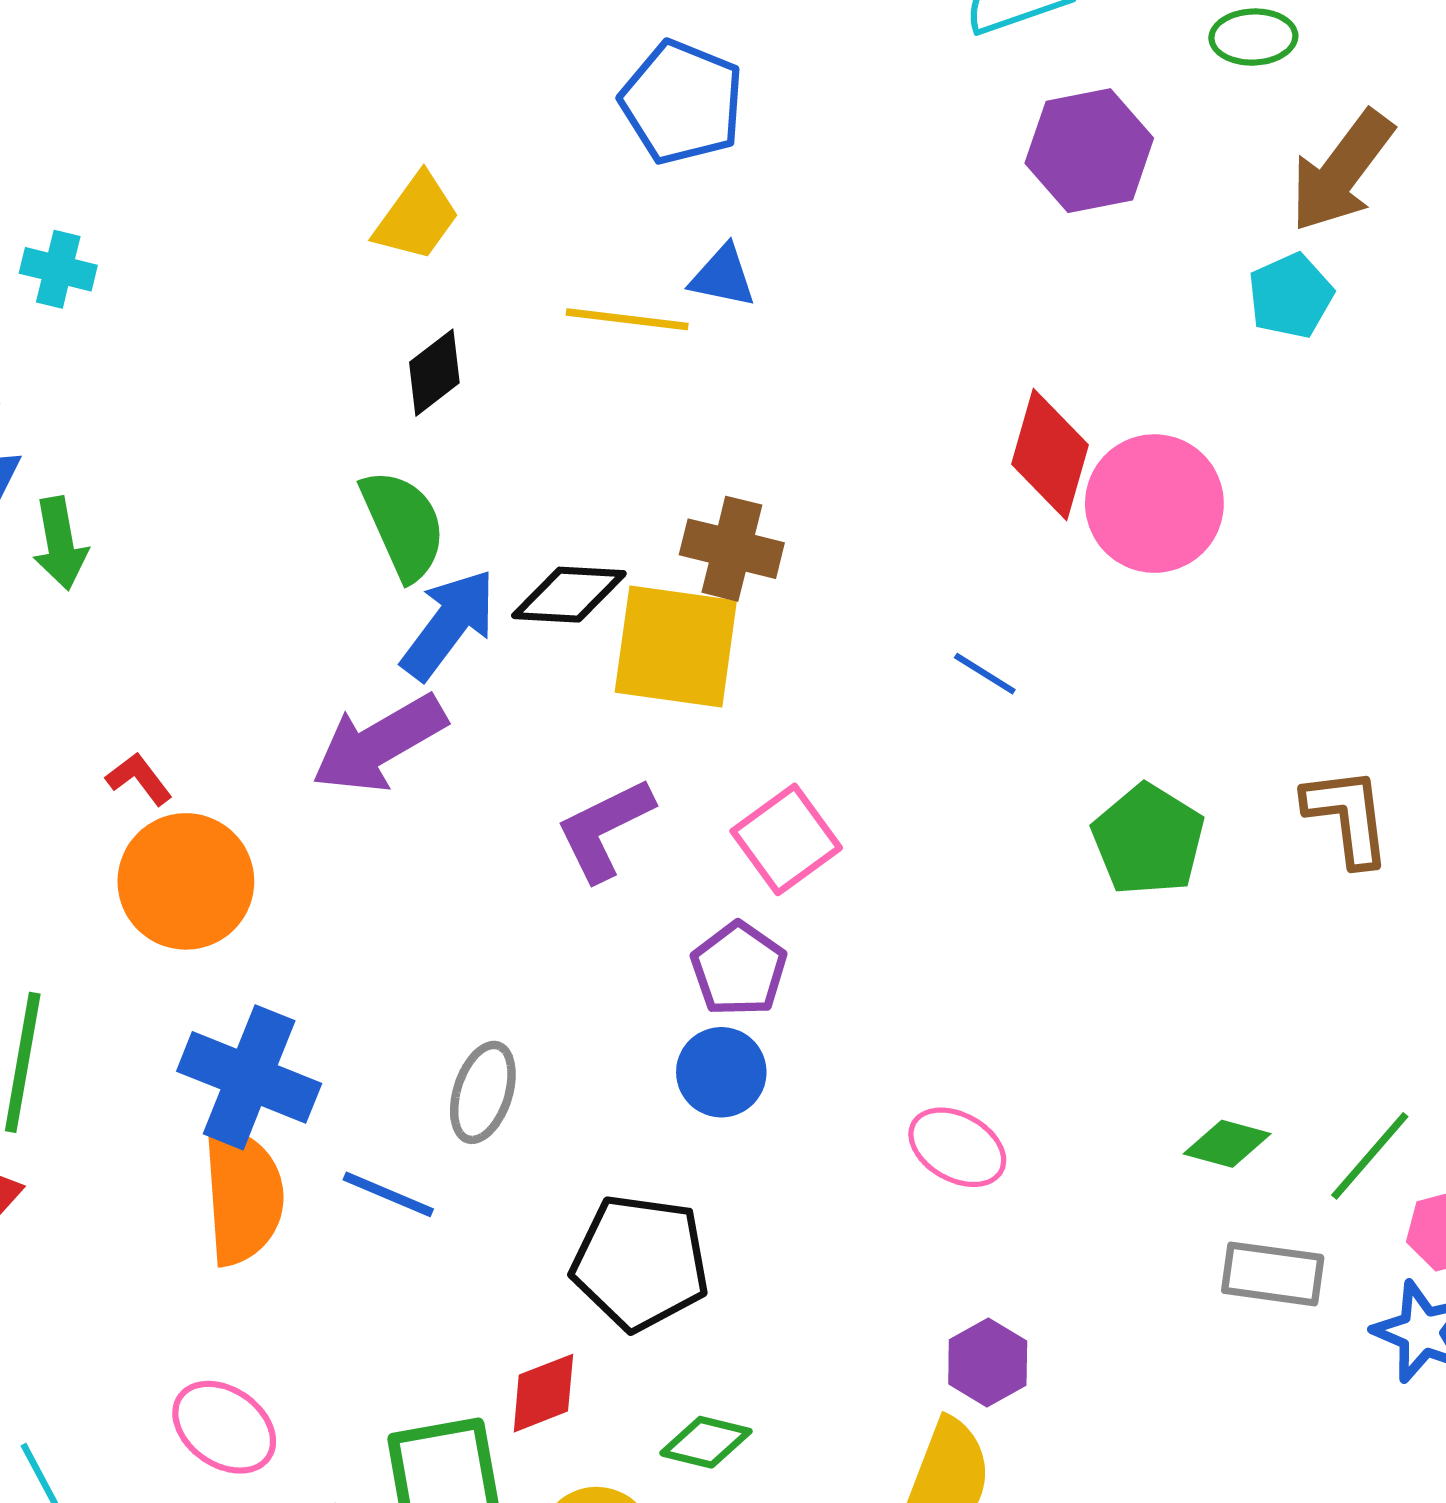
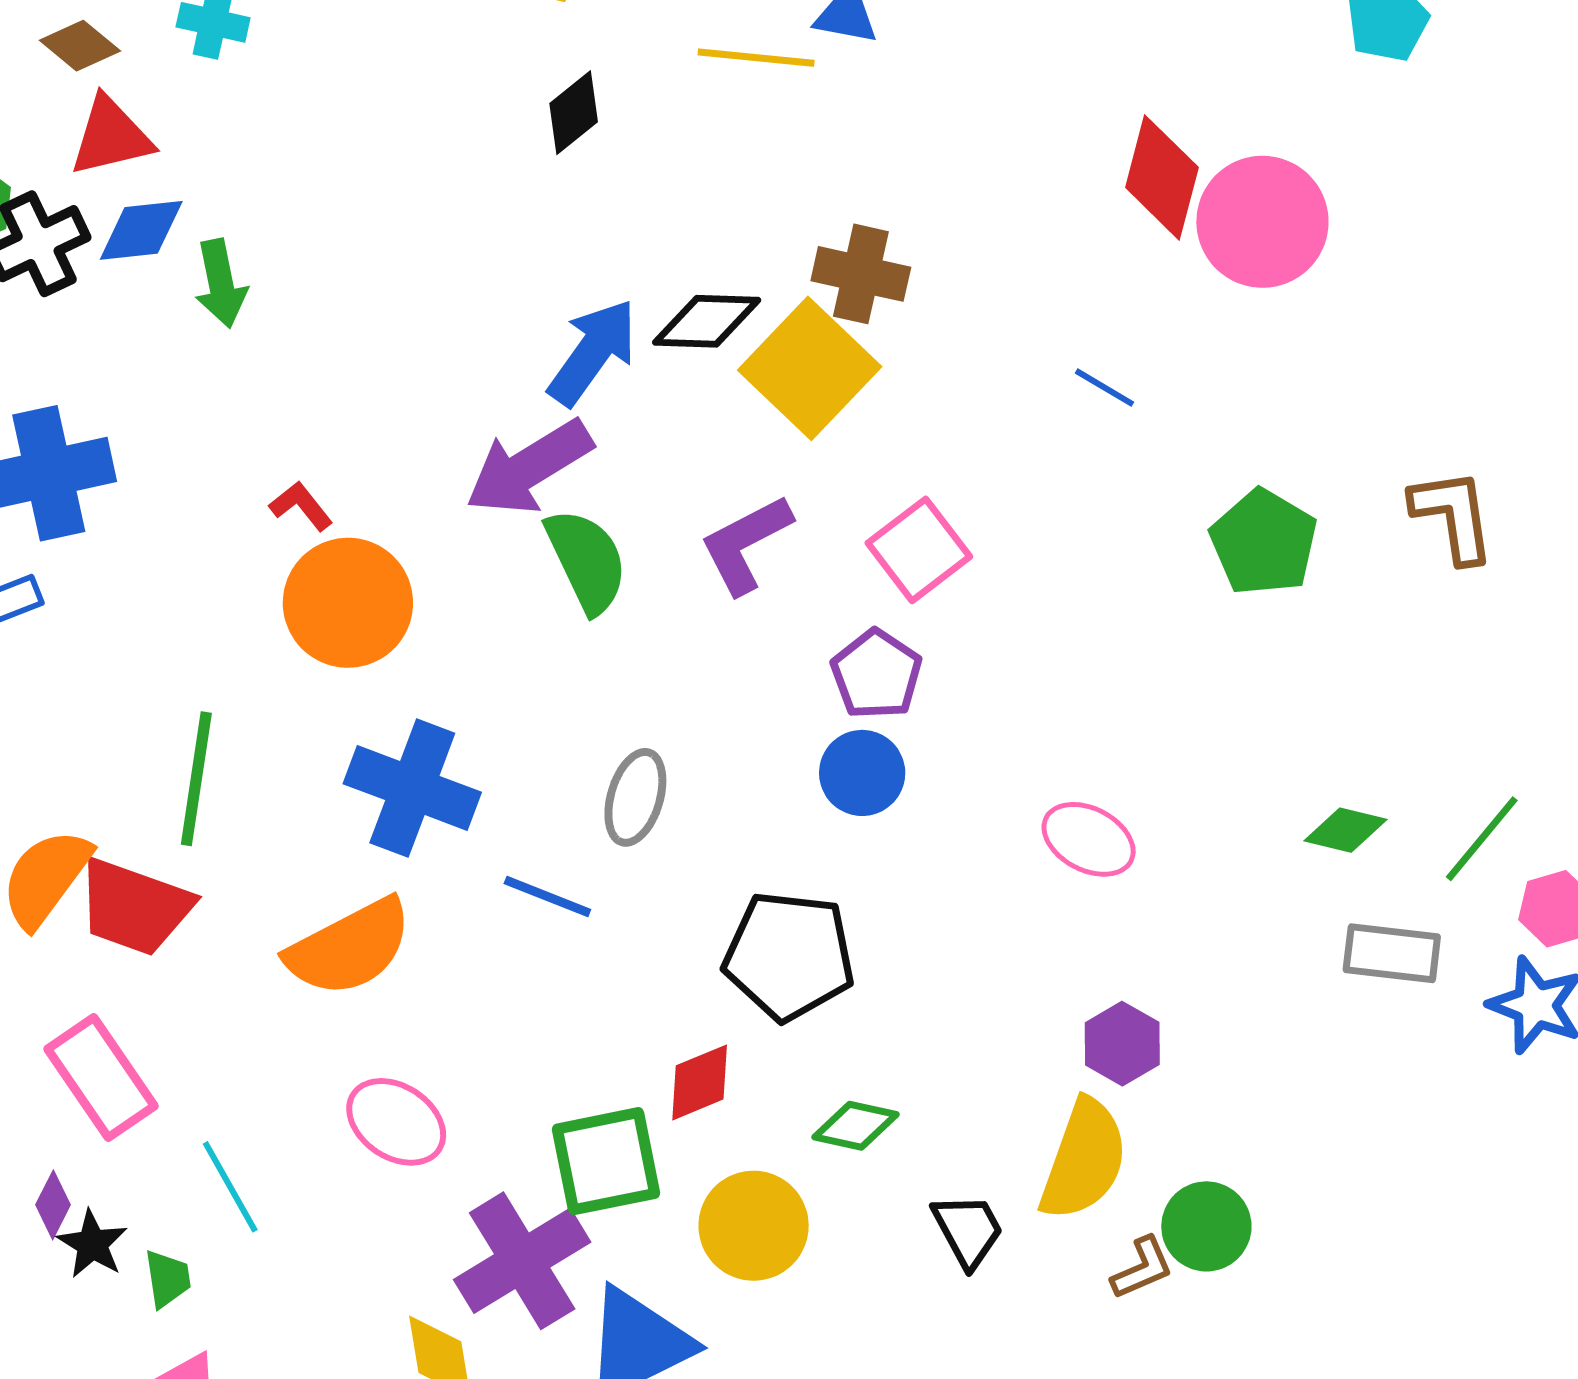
green semicircle: (403, 525) -> (586, 561), moved
yellow square: (676, 646) -> (810, 368), turned 37
orange semicircle: (243, 1195) -> (349, 947), moved, turned 68

